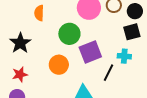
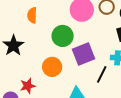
red star: (20, 74) -> (28, 86), moved

